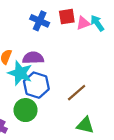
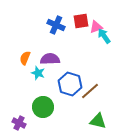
cyan arrow: (97, 23) -> (104, 36), moved
cyan star: (20, 73) -> (38, 73), size x0.6
blue hexagon: (36, 85) -> (70, 84), moved

